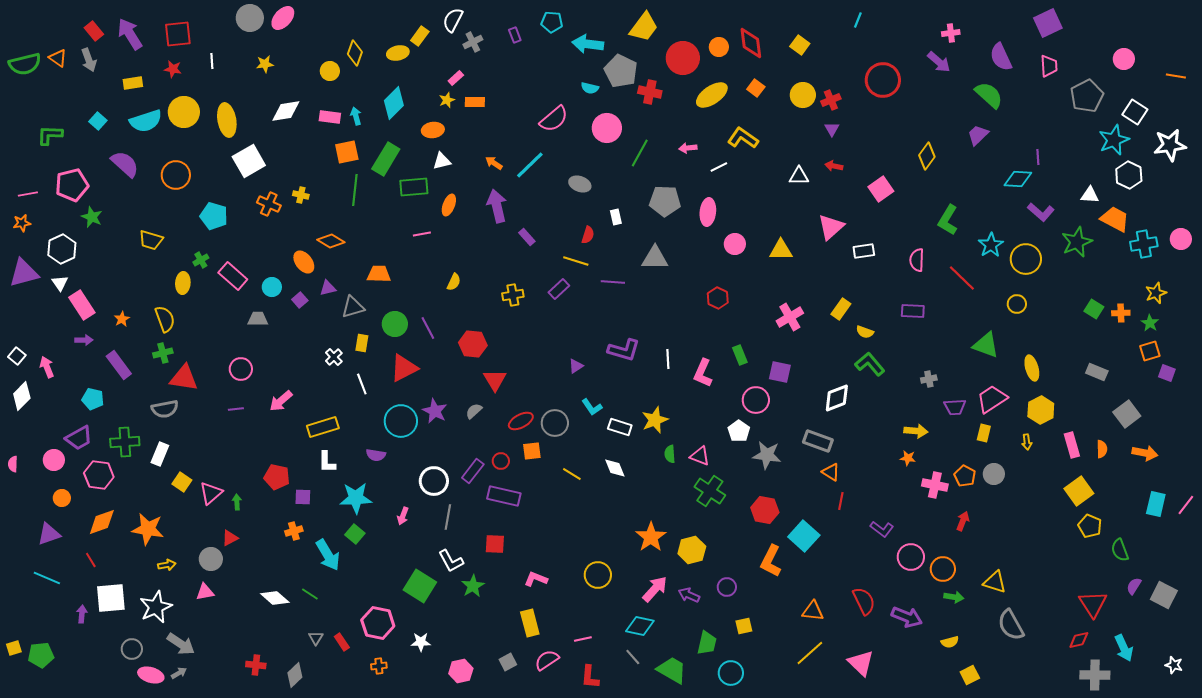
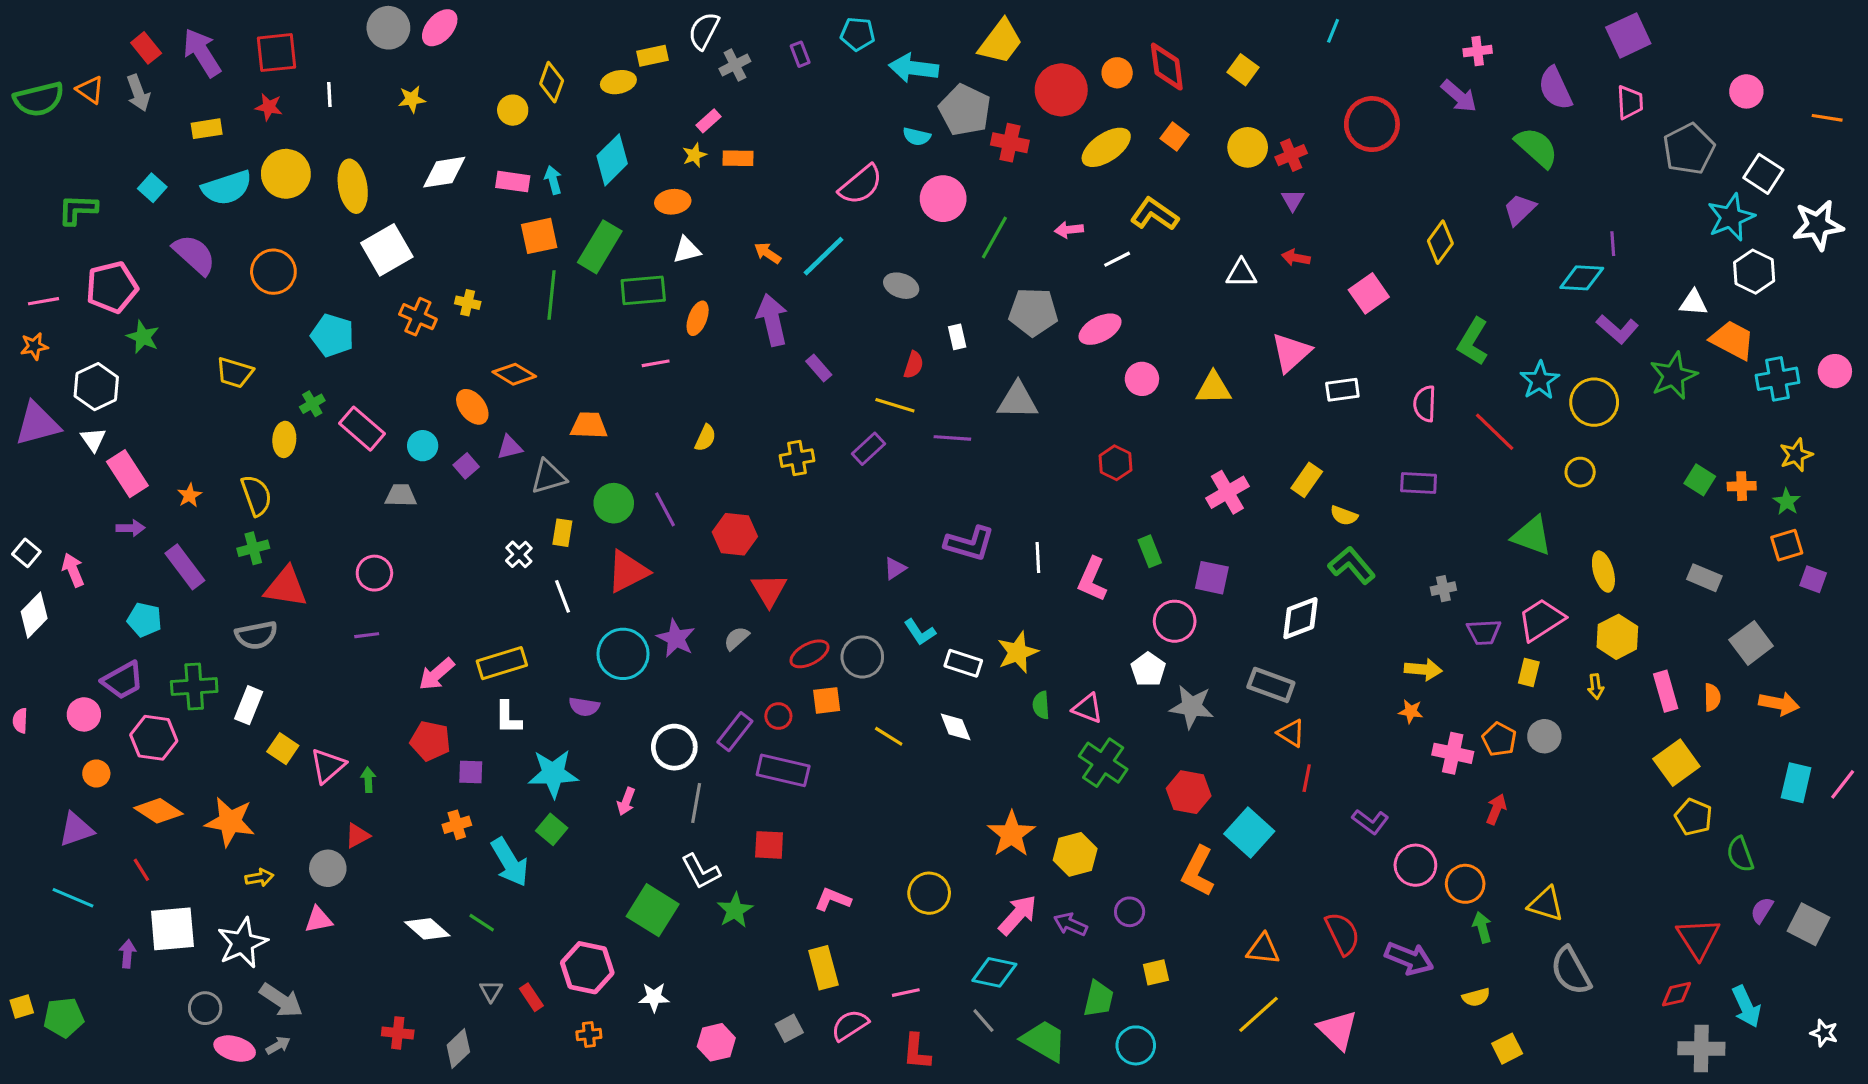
yellow rectangle: (420, 36) -> (653, 56), turned 42
pink ellipse: (708, 212) -> (1100, 329), turned 56
pink arrow: (281, 401) -> (437, 674), moved
orange diamond: (102, 522) -> (158, 811), turned 52
green arrow: (954, 597) -> (1482, 927), turned -114

